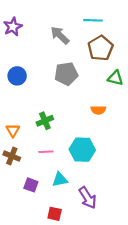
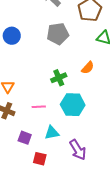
orange semicircle: (98, 110) -> (88, 68), turned -48
green cross: (45, 121) -> (59, 78), moved
red square: (55, 214) -> (40, 159), moved

